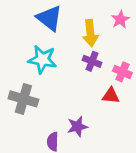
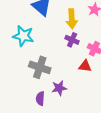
cyan star: (42, 59) -> (23, 36), moved
gray cross: (23, 99) -> (40, 67), moved

